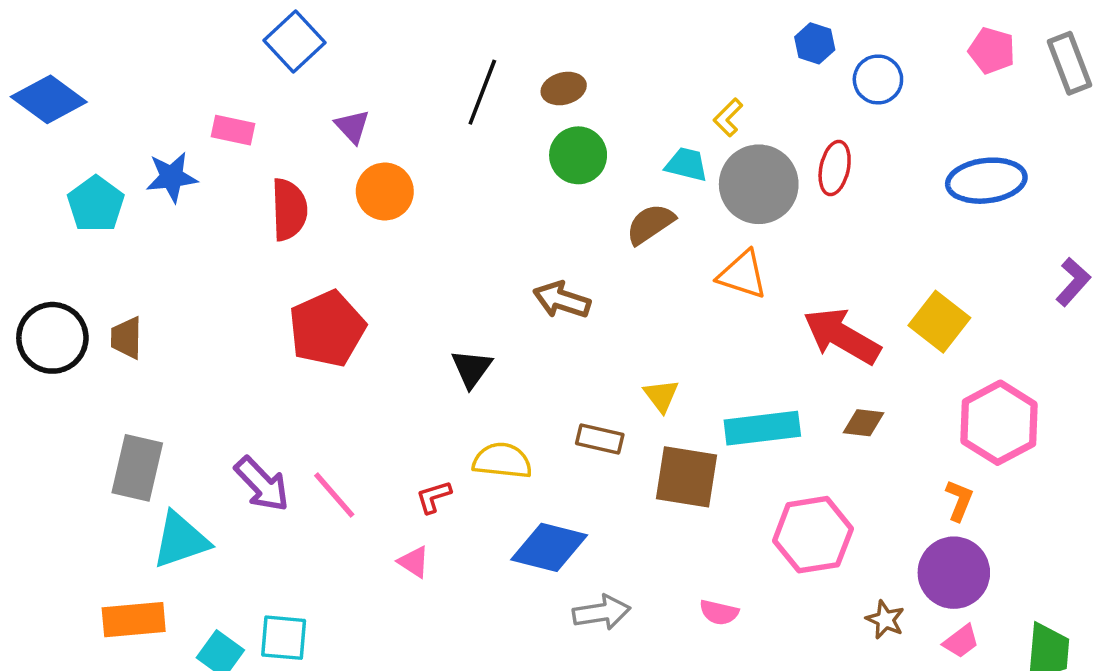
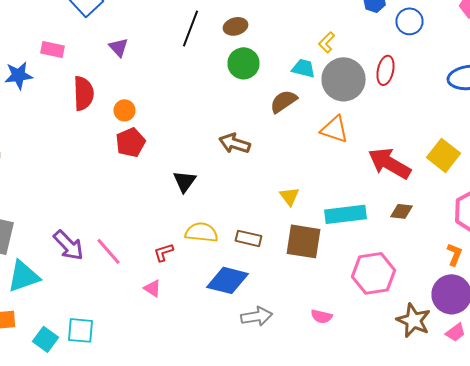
orange circle: (385, 191) -> (124, 110), moved, size x0.7
red pentagon: (327, 329) -> (130, 142), moved, size x0.7
brown rectangle: (600, 439) -> (248, 238), moved
brown star: (885, 620) -> (414, 320), size x1.6

